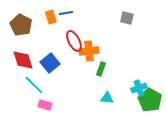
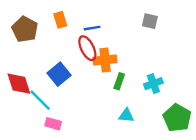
blue line: (66, 13) -> (92, 28), moved
red diamond: (23, 60) -> (19, 84), moved
cyan cross: (139, 88) -> (153, 84), moved

